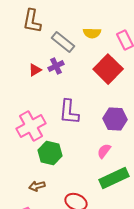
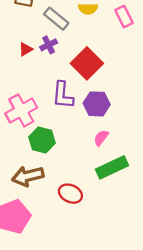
red square: (108, 69) -> (87, 63), moved
purple hexagon: (115, 119) -> (97, 104), moved
brown arrow: (37, 186) -> (28, 176), size x1.8

